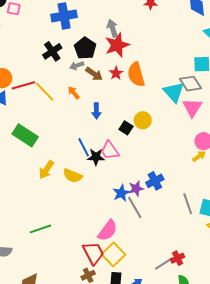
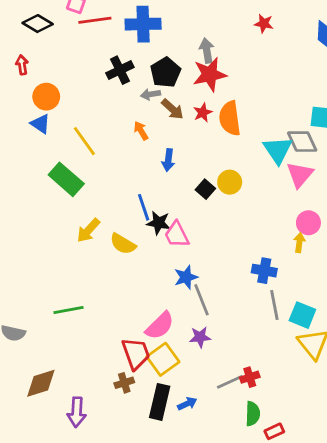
red line: (23, 85) -> (95, 20), moved
yellow line: (45, 92) -> (84, 141), moved
pink trapezoid: (110, 150) -> (177, 235), moved
yellow arrow: (199, 156) -> (299, 243), turned -56
blue cross: (155, 181) -> (264, 271), moved, turned 30
purple star: (136, 189) -> (200, 337), moved

